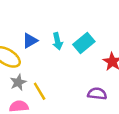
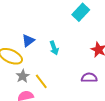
cyan arrow: (58, 41) -> (54, 48), moved
cyan rectangle: (84, 43) -> (81, 12), moved

